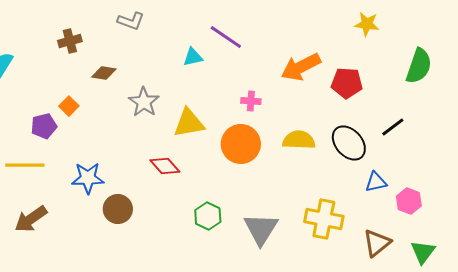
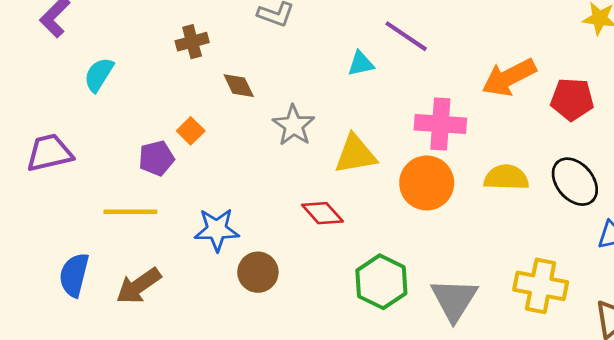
brown diamond: (104, 73) -> (239, 86), turned 55
pink cross: (251, 101) -> (440, 124), size x1.8
green hexagon: (208, 216) -> (381, 282), size x1.4

